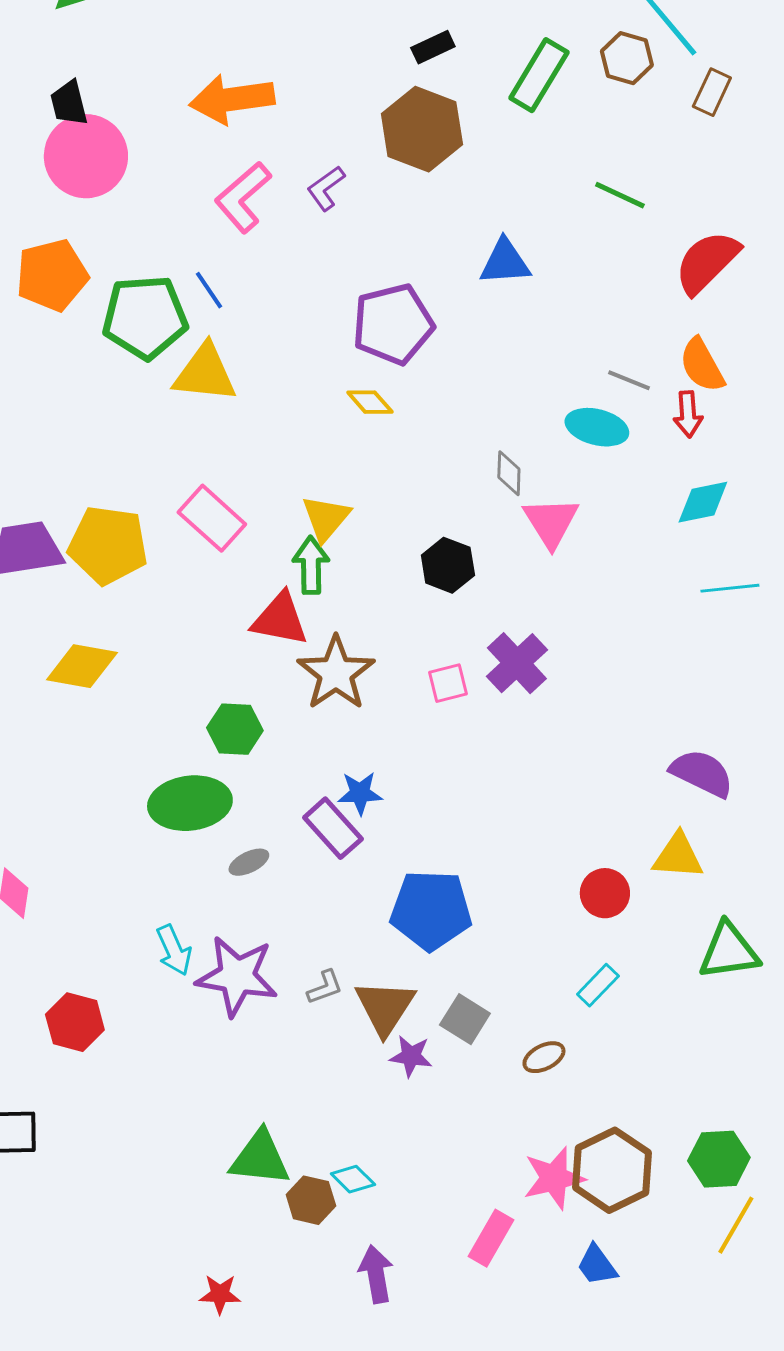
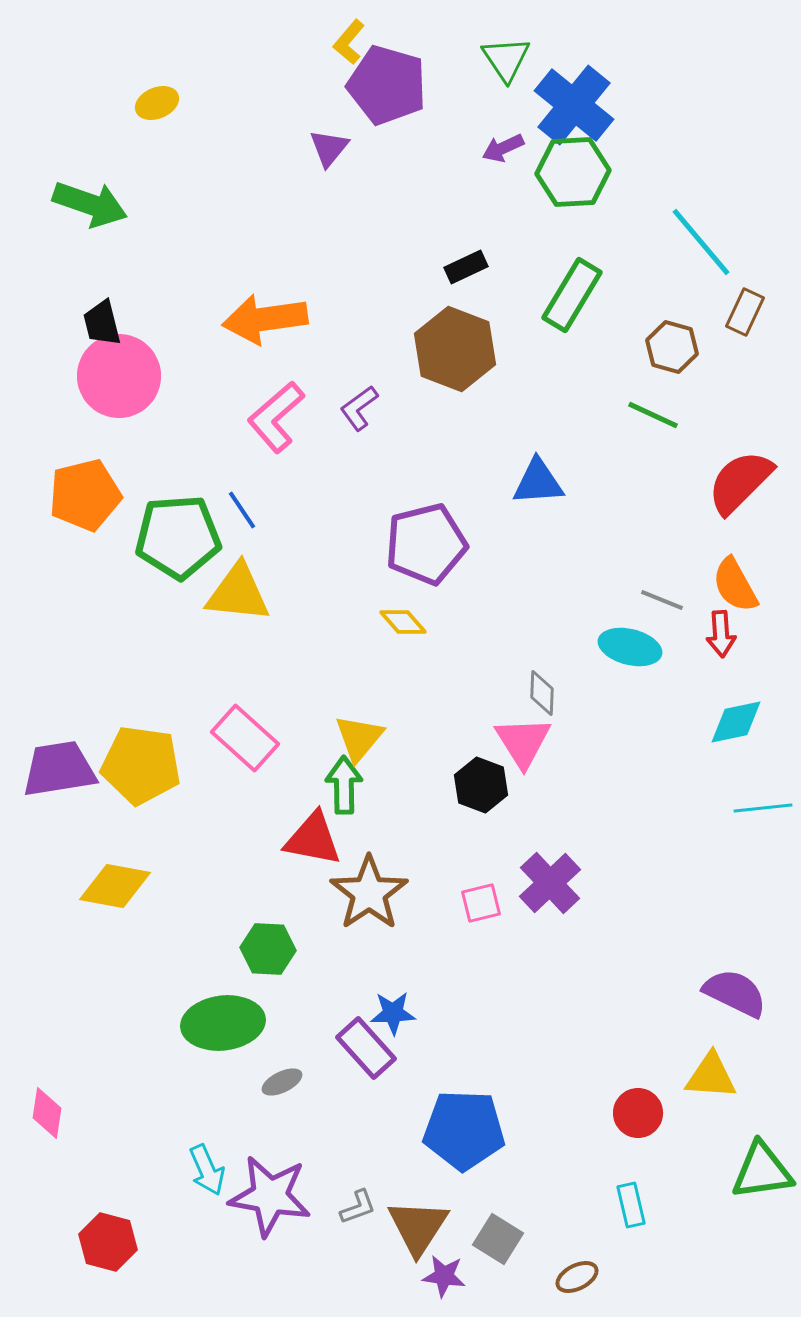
brown hexagon: (627, 58) -> (672, 347), moved
pink triangle: (551, 522) -> (523, 742), moved
cyan rectangle: (598, 985) -> (631, 1205), turned -57

